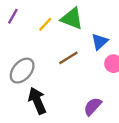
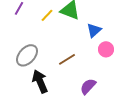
brown line: (68, 58) -> (67, 59), moved

